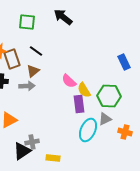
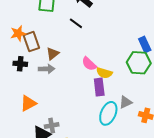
black line: (36, 51) -> (76, 23), moved
yellow semicircle: (84, 90) -> (104, 73), turned -42
green hexagon: (109, 96) -> (139, 63), moved

